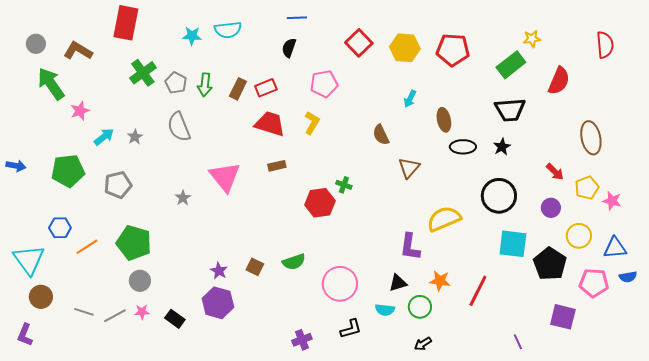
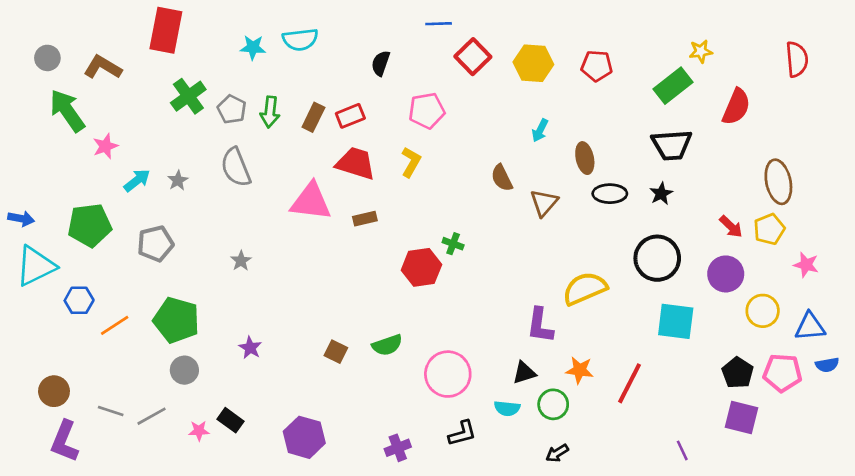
blue line: (297, 18) -> (439, 24), moved
red pentagon: (453, 50) -> (597, 66), size x0.7
brown triangle: (409, 168) -> (544, 203), moved
pink triangle: (225, 177) -> (311, 202), moved, turned -44
yellow pentagon: (587, 188) -> (769, 229), moved
purple circle: (551, 208) -> (726, 274), size x1.4
cyan triangle: (29, 260) -> (36, 266), moved, turned 40
black pentagon: (550, 264) -> (738, 373), moved, size x0.7
purple star: (219, 271) -> (250, 348), moved
purple hexagon: (218, 303) -> (304, 437), moved
pink star: (142, 312) -> (199, 431), moved
purple L-shape: (25, 335) -> (65, 441), moved, size x1.4

